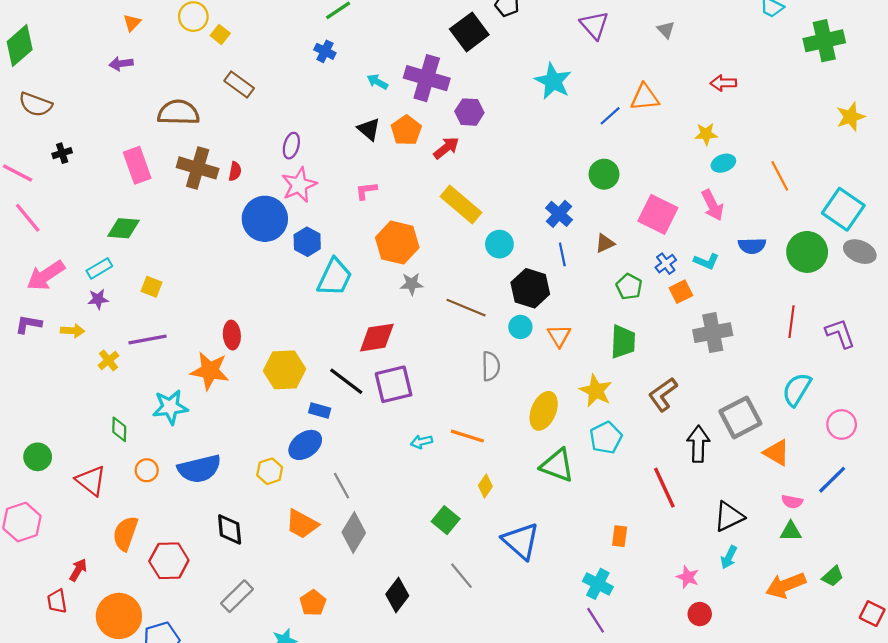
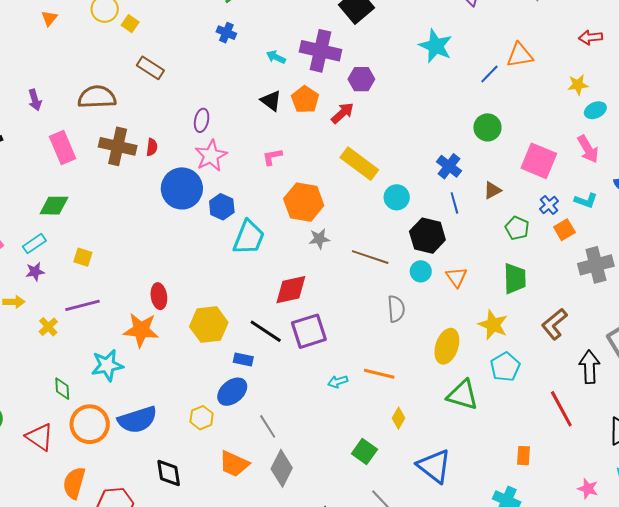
purple arrow: (121, 64) -> (35, 100), moved, turned -95
orange circle: (147, 470) -> (90, 424), size x1.8

